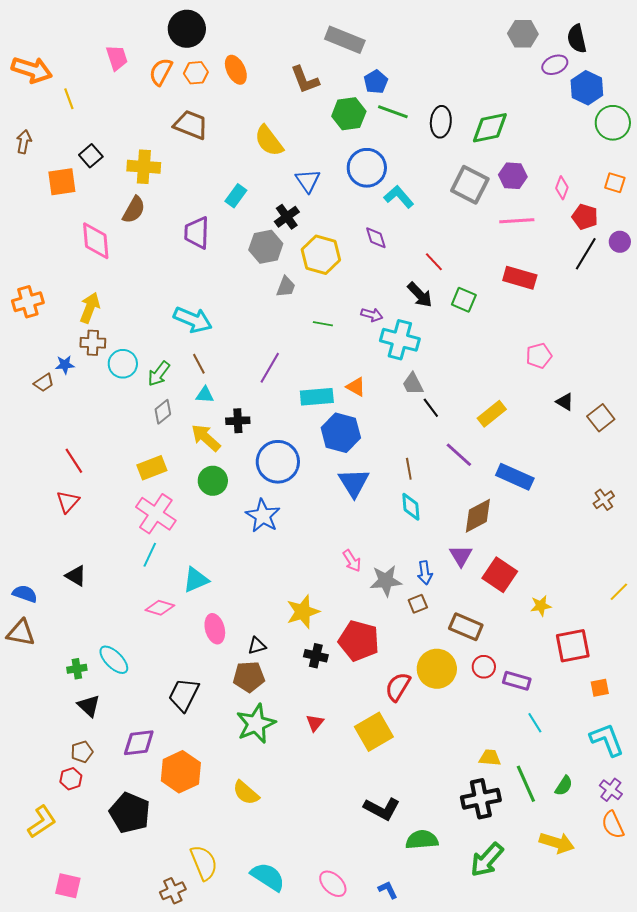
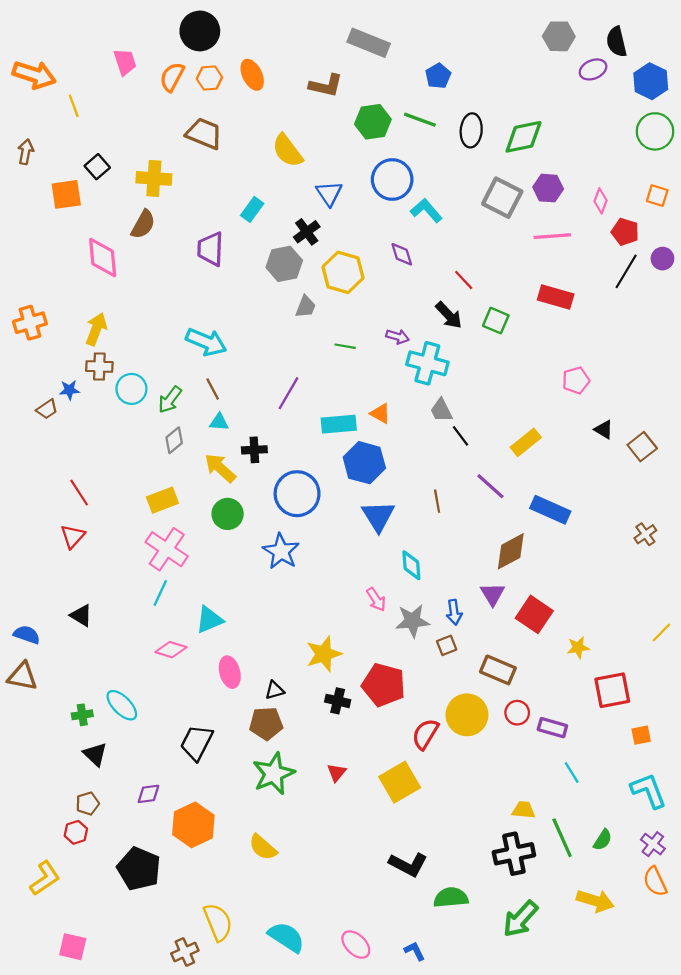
brown L-shape: (305, 80) -> (326, 85), turned -56
blue pentagon: (376, 82) -> (438, 76), moved
blue hexagon: (587, 88) -> (651, 81), moved
cyan diamond: (411, 507) -> (411, 565), moved
purple diamond: (139, 743) -> (149, 794), size x0.7

